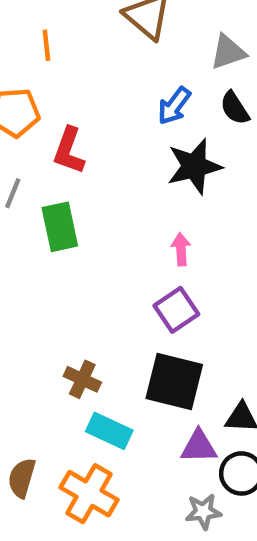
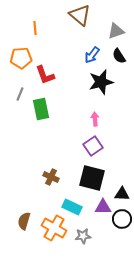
red L-shape: (69, 151) -> (45, 75), turned -40
cyan rectangle: (109, 431) -> (72, 207), moved
gray star: (203, 512) -> (83, 236), moved

